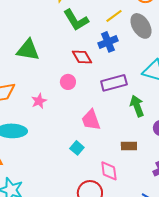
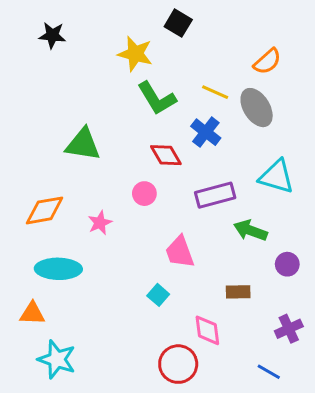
yellow line: (114, 16) -> (215, 92), turned 60
blue cross: (108, 42) -> (206, 132), turned -30
green arrow: (137, 106) -> (250, 230), turned -50

